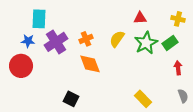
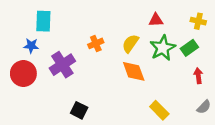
purple cross: (56, 42) -> (62, 65), moved
orange diamond: (90, 64) -> (134, 71), moved
gray semicircle: (183, 96) -> (204, 107), turned 64

